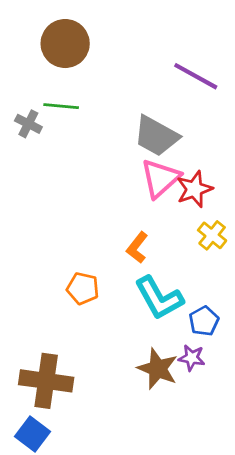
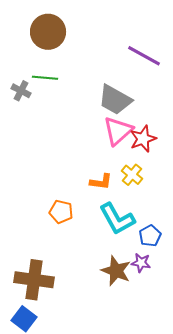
yellow cross: (212, 235) -> (132, 175), moved
orange L-shape: (137, 248) -> (101, 182), turned -120

